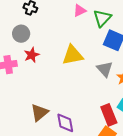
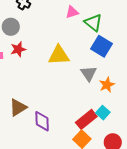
green triangle: (102, 18) -> (93, 23), turned -42
red rectangle: (109, 115) -> (86, 119), turned 65

